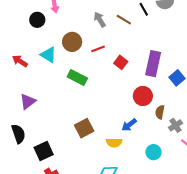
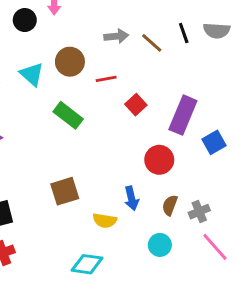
gray arrow: (100, 20) -> (116, 36), turned 105
brown semicircle: (160, 112) -> (170, 205), moved
blue arrow: (129, 125) -> (131, 198), turned -77

